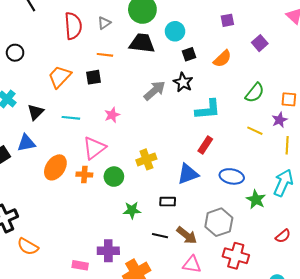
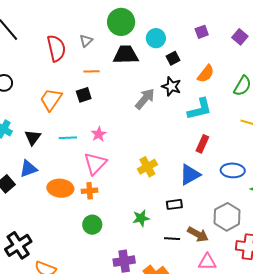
purple square: (227, 20) -> (202, 32), moved
orange semicircle: (222, 59) -> (206, 74), moved
pink star: (112, 115) -> (99, 134), moved
orange ellipse: (55, 167) -> (60, 188), turned 70
green circle: (114, 177) -> (92, 225), moved

